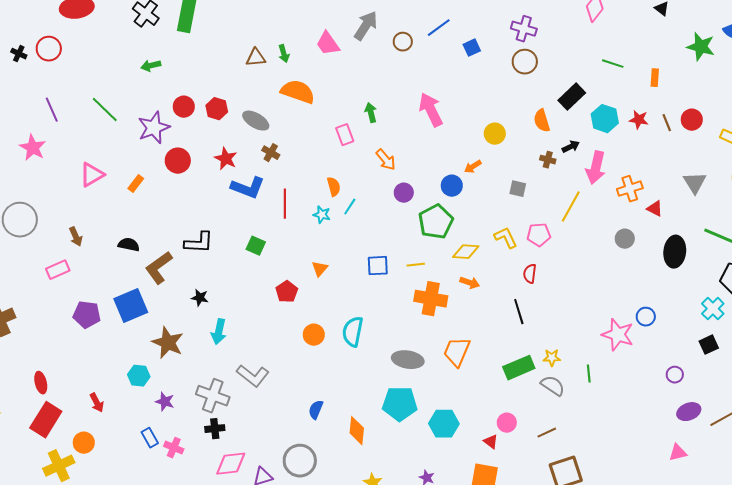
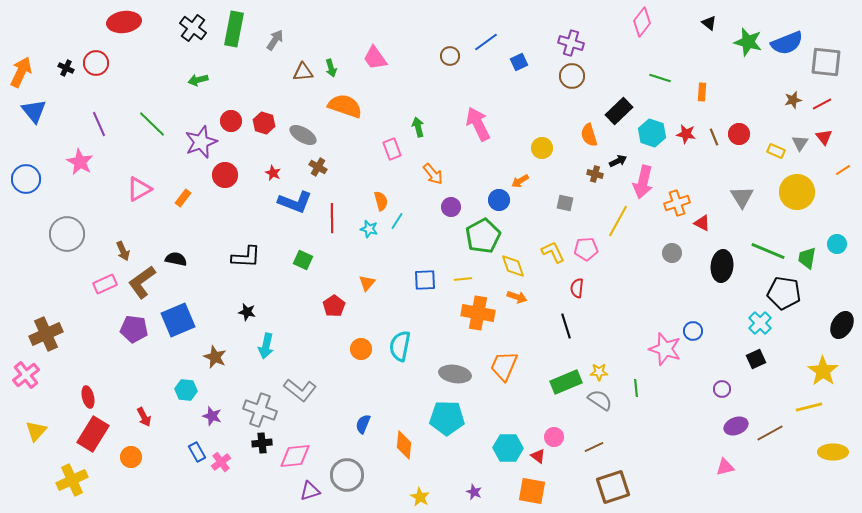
gray arrow: (366, 26) -> (275, 40), moved, size x0.7
green star: (701, 47) -> (748, 42), moved
red star: (226, 159) -> (273, 173), size x0.7
yellow diamond: (466, 252) -> (513, 266), turned 68
brown L-shape: (159, 268) -> (142, 282), moved
brown star: (168, 343) -> (215, 357), size x0.7
cyan hexagon: (444, 424) -> (508, 448), moved
pink cross: (174, 448) -> (221, 462), turned 30
pink diamond: (231, 464) -> (295, 456), moved
yellow cross: (59, 466) -> (72, 480), moved

